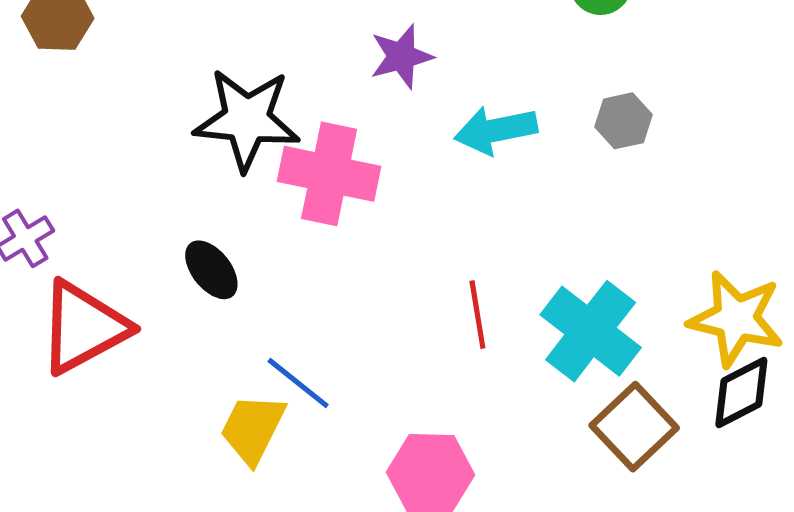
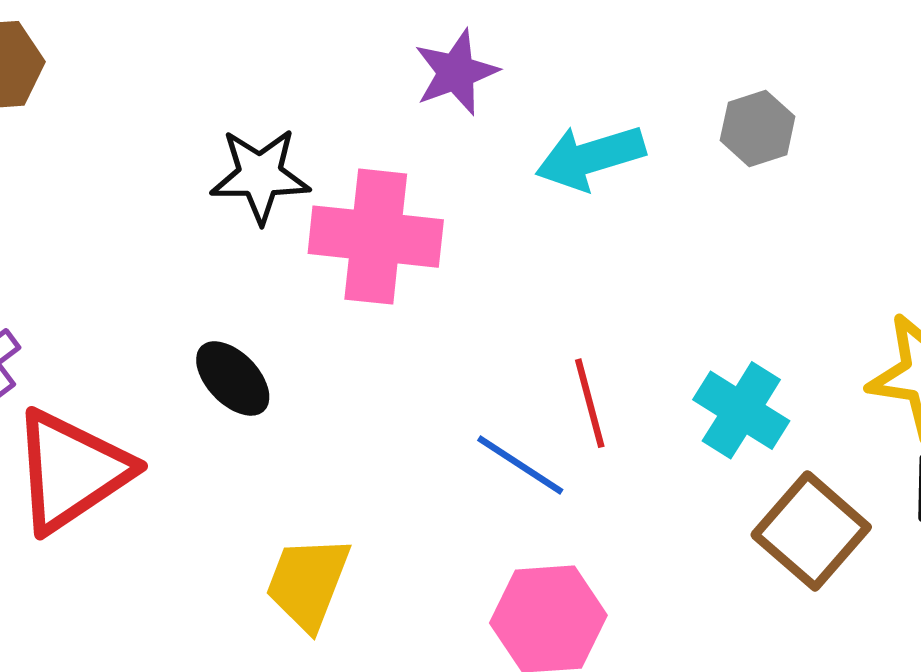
black star: (247, 120) -> (260, 175), size x0.7
cyan cross: (591, 331) -> (741, 410), size x0.7
blue line: (298, 383) -> (520, 465), moved

